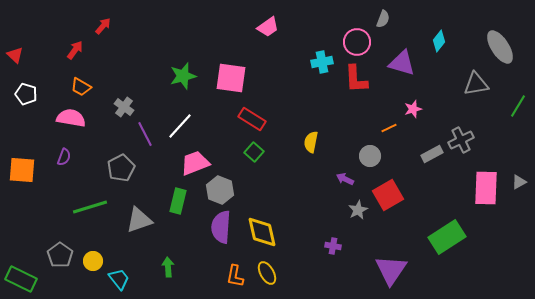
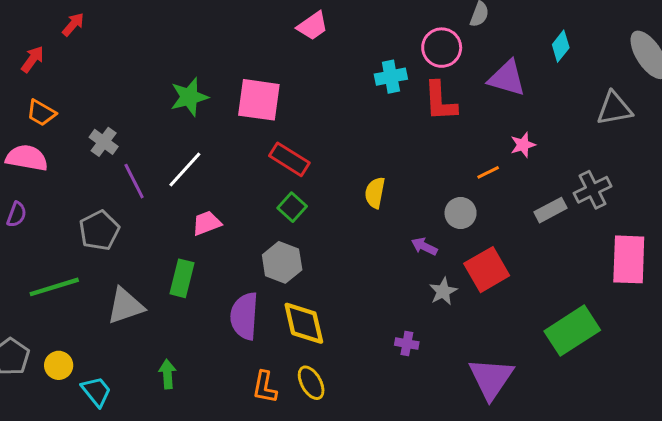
pink trapezoid: (195, 163) -> (207, 223), size x0.7
gray hexagon: (220, 190) -> (282, 262), moved

